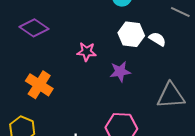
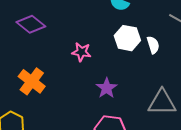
white semicircle: (157, 39) -> (153, 45), turned 36
purple star: (120, 72) -> (107, 88), moved, turned -30

